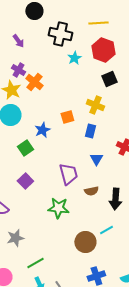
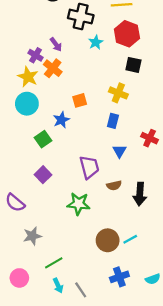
purple arrow: (18, 41) -> (56, 45), moved
black square: (109, 79) -> (133, 65), turned 35
orange square: (67, 117) -> (80, 100), moved
cyan line: (106, 230) -> (130, 239), moved

